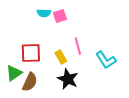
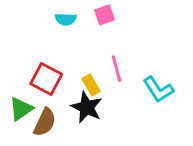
pink square: (60, 16) -> (104, 15), moved
red square: (31, 53) -> (46, 79), turned 30
black star: (68, 79) -> (87, 107), moved

